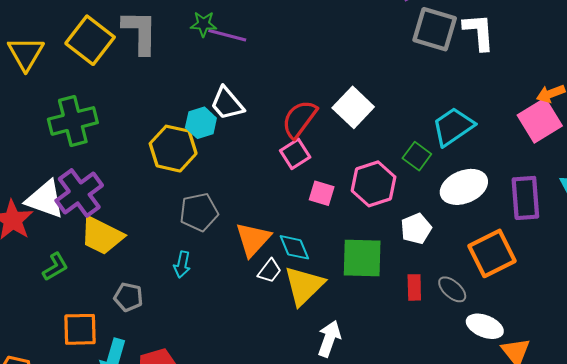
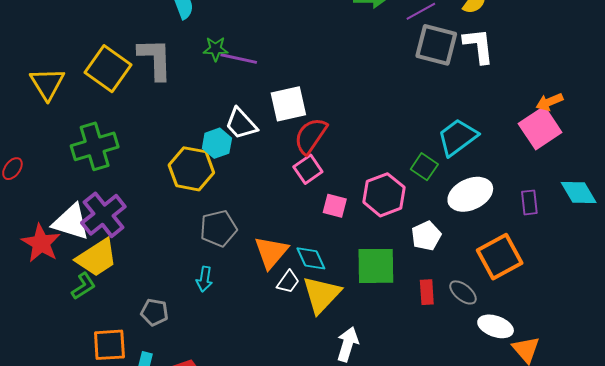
white square: (353, 107) -> (288, 104), moved, turned 36
purple rectangle: (525, 198) -> (529, 202), size x0.6
yellow trapezoid: (102, 236) -> (97, 258), moved, turned -57

